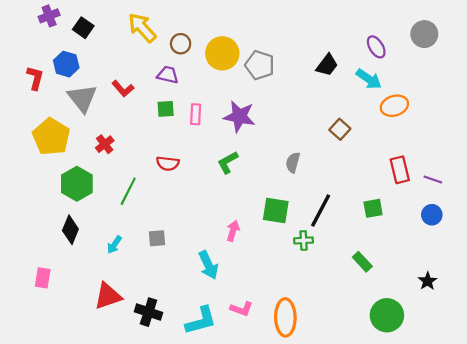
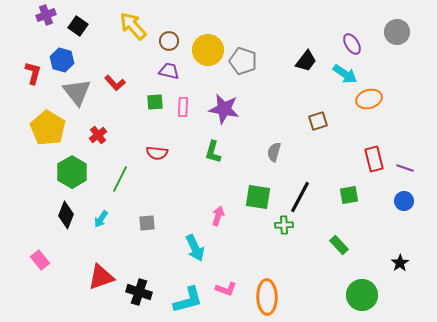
purple trapezoid: (168, 75) -> (169, 71), moved
brown square: (340, 129) -> (318, 121), turned 30
green L-shape: (228, 162) -> (213, 152), turned -45
cyan arrow: (114, 245) -> (101, 219), moved
pink rectangle: (43, 278) -> (40, 260), turned -48

